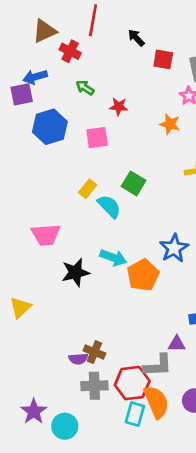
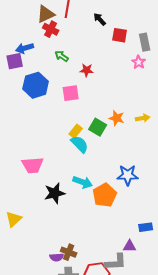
brown triangle: (45, 31) -> (46, 14), moved
orange star: (170, 124) -> (117, 118), moved
yellow rectangle: (88, 189) -> (76, 131), moved
blue star: (174, 248) -> (128, 175), turned 30

